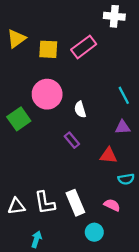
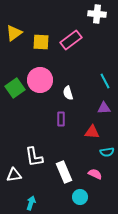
green square: (19, 119) -> (15, 88), moved
purple rectangle: (72, 140) -> (61, 119), turned 40
white L-shape: (45, 203) -> (34, 157), moved

